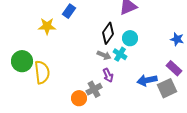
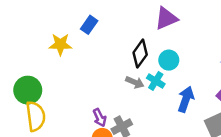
yellow semicircle: (42, 72) -> (36, 116), moved
purple arrow: (108, 75) -> (100, 118), moved
blue arrow: (147, 80) -> (186, 99), moved, turned 120

